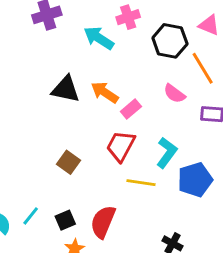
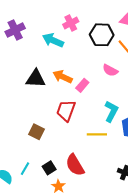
red trapezoid: (121, 146) -> (66, 111), moved
brown square: (68, 162) -> (36, 132), moved
red semicircle: (103, 222) -> (75, 165), turned -45

